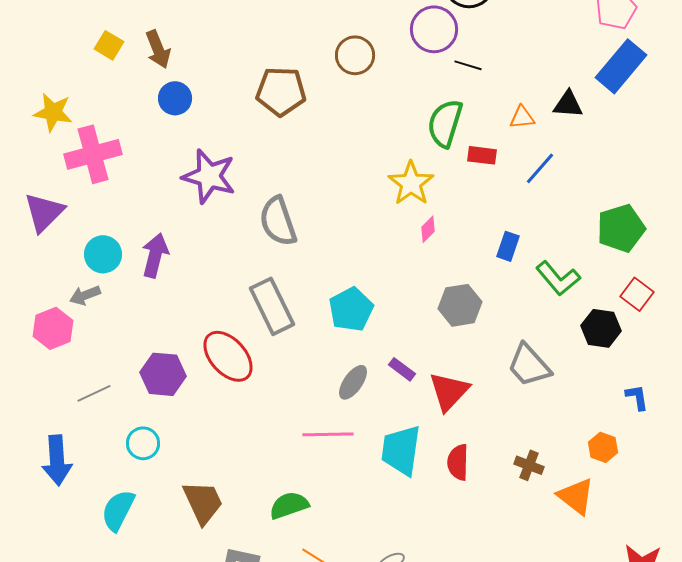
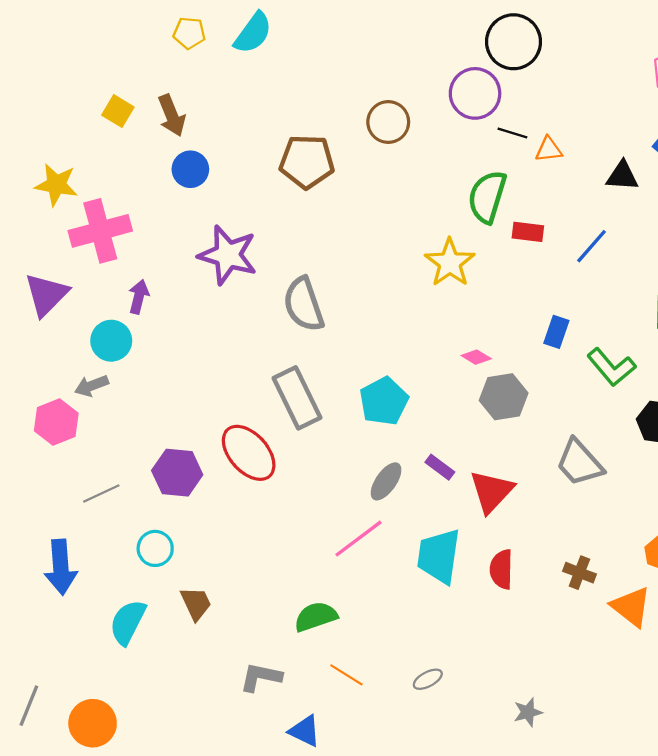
orange triangle: (522, 117) -> (549, 149), moved
pink diamond: (428, 229) -> (476, 357), moved, turned 76
purple arrow: (155, 255) -> (139, 297), moved, size x0.7
pink line: (328, 434) -> (359, 539), turned -36
brown trapezoid: (203, 502) -> (196, 603), moved, size x0.7

